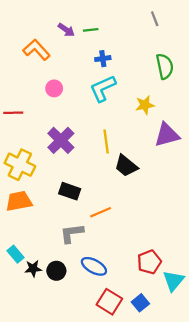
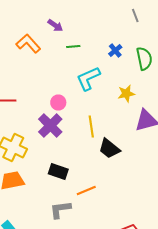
green line: (91, 30) -> (73, 46), moved
blue cross: (103, 59) -> (115, 50), moved, turned -32
pink circle: (54, 88) -> (58, 102), moved

